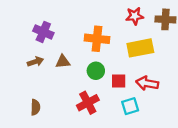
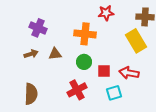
red star: (135, 16) -> (106, 13), moved
yellow rectangle: (140, 48) -> (136, 41), moved, turned 70
brown semicircle: (35, 107) -> (31, 94), size x1.5

